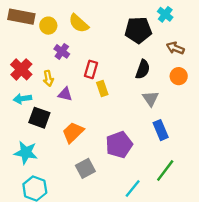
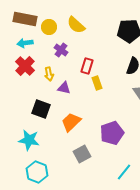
cyan arrow: (22, 99) -> (25, 43), moved

